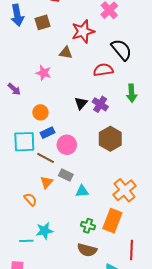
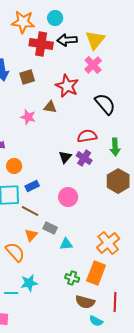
red star: (83, 31) -> (67, 86), turned -30
red semicircle: (103, 70) -> (87, 136), moved
pink star: (44, 73) -> (28, 117), moved
orange circle: (40, 112) -> (14, 166), moved
brown hexagon: (110, 139) -> (118, 181), moved
pink circle: (67, 145) -> (68, 197), moved
orange semicircle: (30, 199) -> (15, 252), size x1.5
brown semicircle: (87, 250) -> (85, 302), moved

